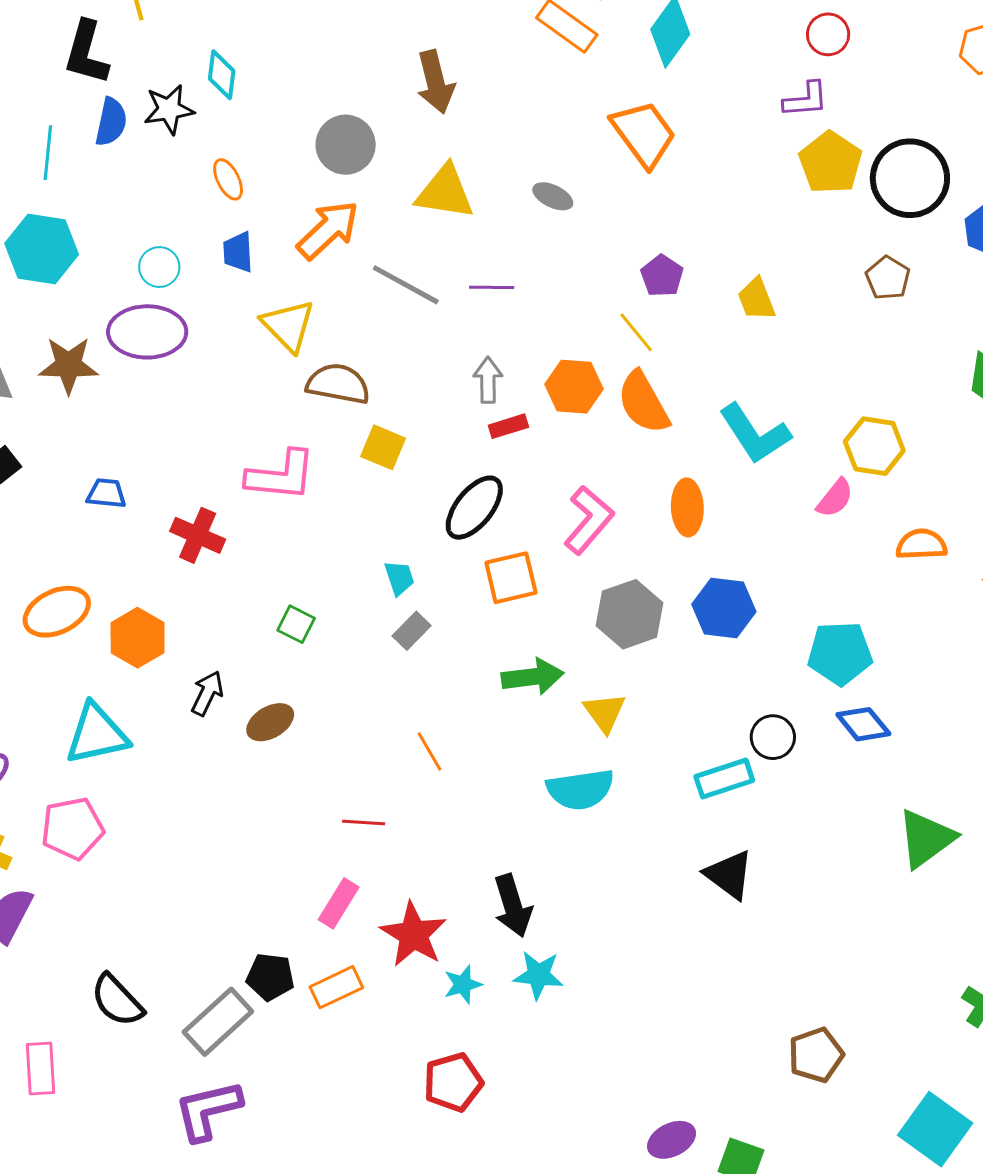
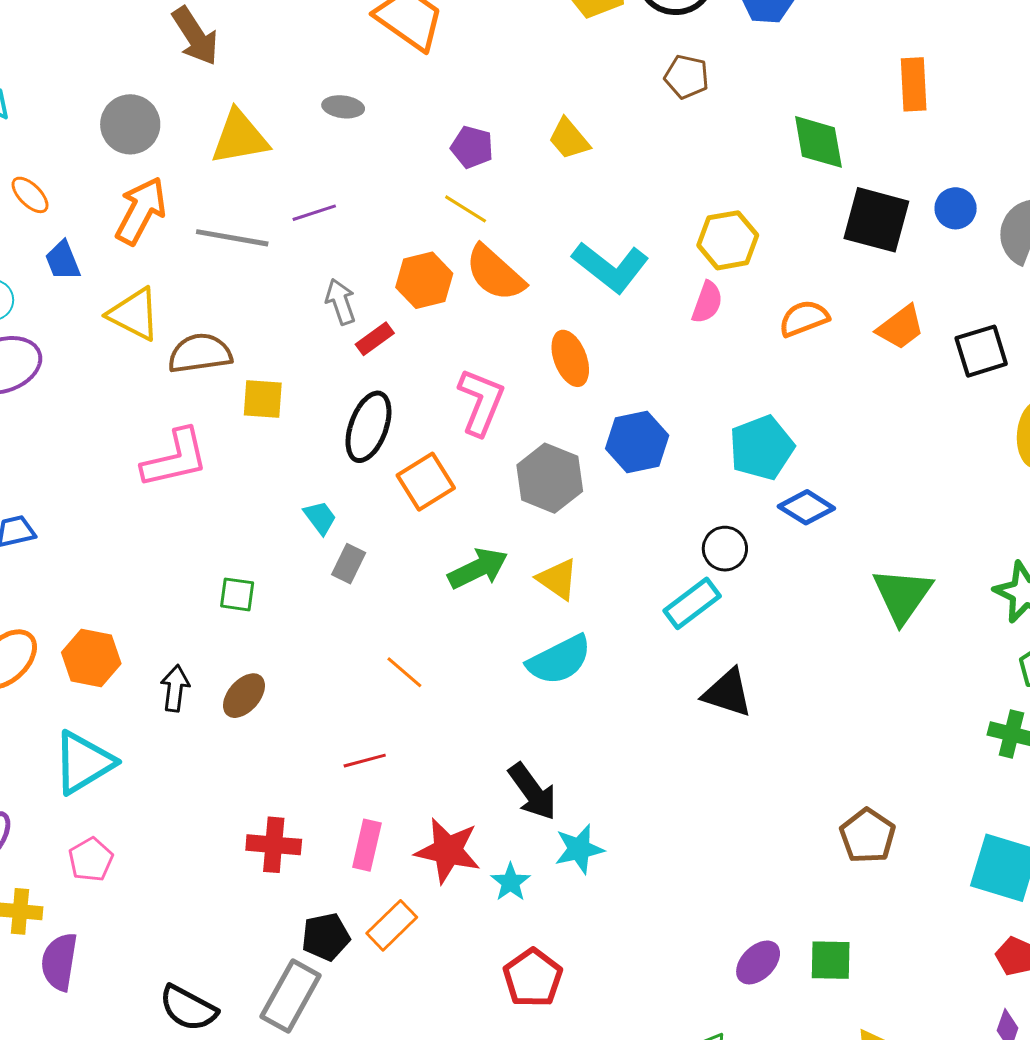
red cross: (198, 535) -> (274, 845), moved
pink pentagon: (72, 828) -> (91, 860), size x0.7

